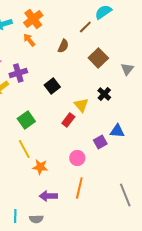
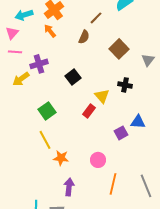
brown line: (85, 27) -> (96, 18), moved
black cross: (104, 94) -> (125, 85), turned -32
pink circle: (77, 158) -> (98, 160), moved
orange line: (79, 188) -> (113, 184), moved
purple arrow: (48, 196) -> (69, 187), turned 96

